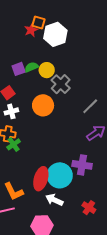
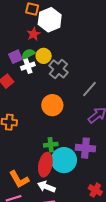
red star: (31, 30) -> (34, 34), moved
orange circle: (43, 105) -> (52, 105), moved
white cross: (11, 111) -> (28, 66), moved
green cross: (14, 144) -> (51, 145), moved, turned 32
white arrow: (54, 200) -> (46, 187), moved

